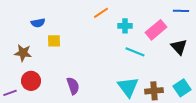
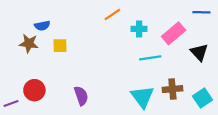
cyan line: (135, 52) -> (150, 58), turned -30
brown star: (23, 53) -> (29, 43), moved
brown cross: (154, 91) -> (172, 89), moved

